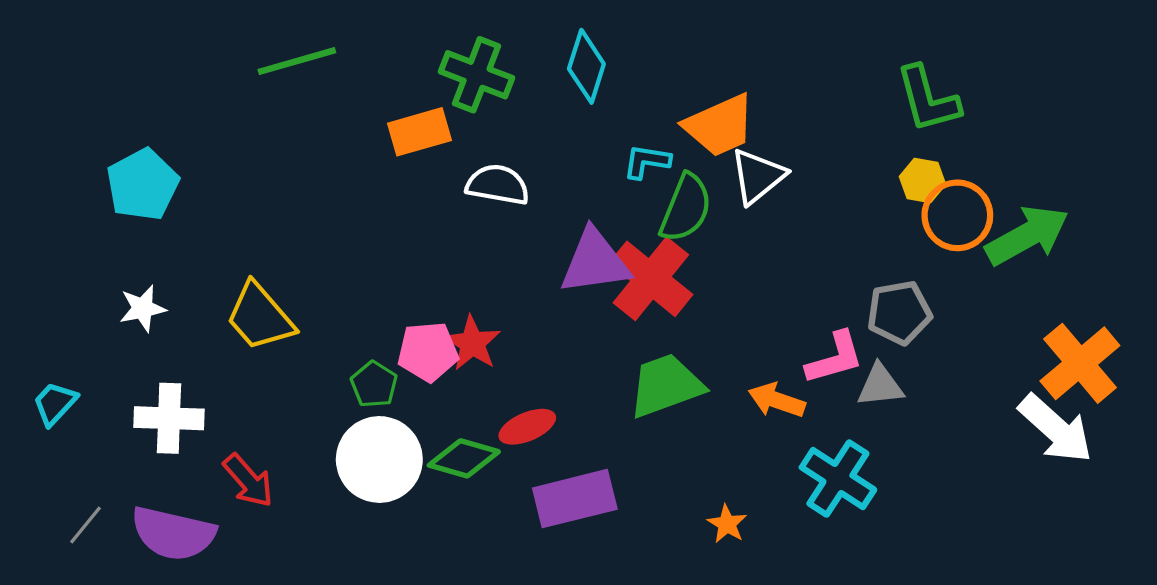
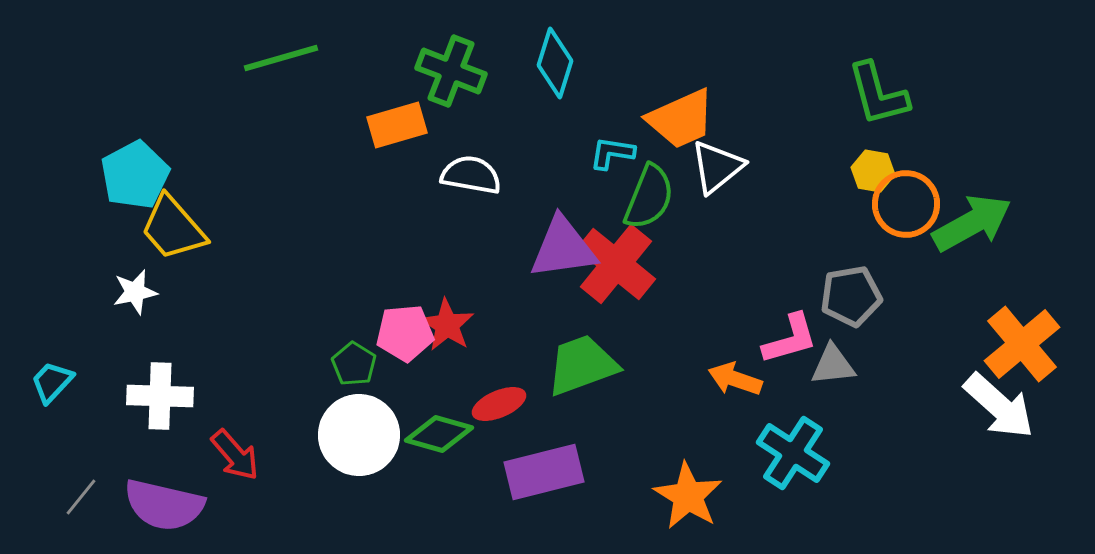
yellow trapezoid: (260, 317) -> (173, 228), moved
green trapezoid: (666, 385) -> (582, 365), moved
orange star: (727, 524) -> (688, 496), size x1.8

